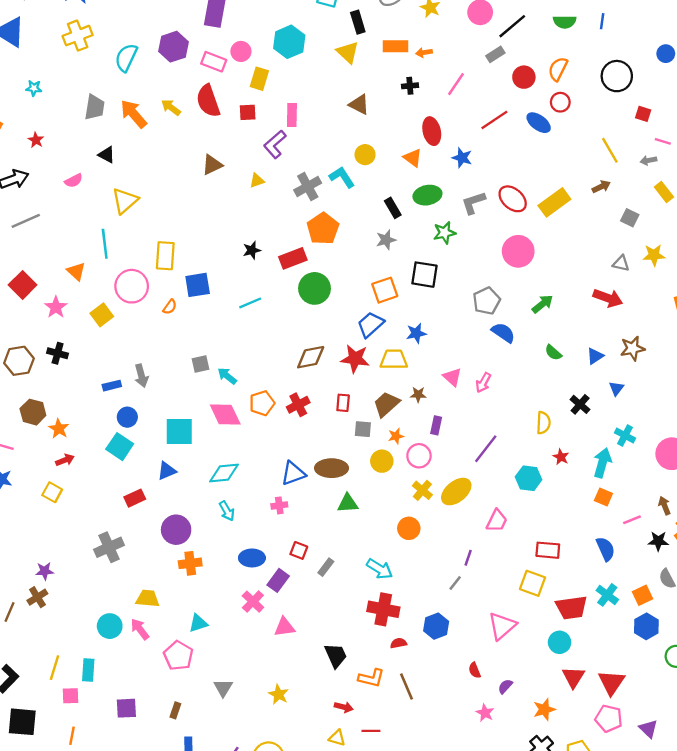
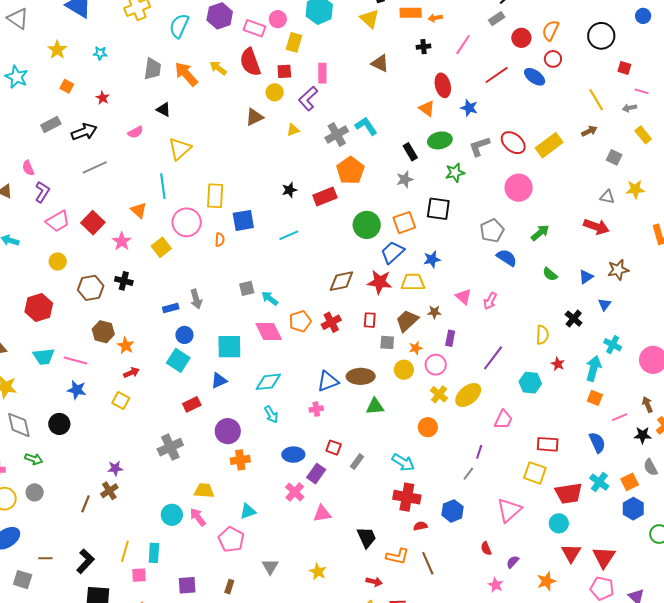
yellow circle: (365, 155) -> (275, 92), moved
green circle: (315, 288) -> (367, 225), moved
orange semicircle: (170, 307) -> (220, 240), turned -32

